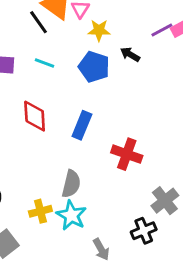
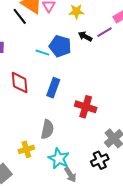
yellow star: (99, 30) -> (76, 11), moved
purple line: (162, 30) -> (105, 32), moved
cyan line: (45, 63) -> (42, 53), moved
cyan star: (71, 215) -> (59, 158), moved

